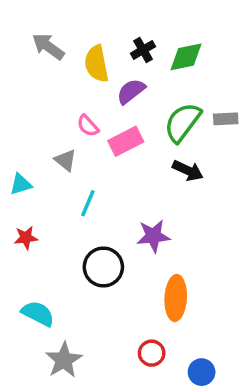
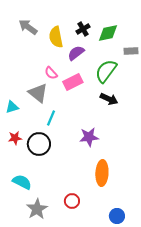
gray rectangle: (226, 119) -> (131, 51), moved
gray triangle: (65, 160) -> (38, 93), size x1.5
black circle: (103, 267) -> (39, 144), moved
red circle: (152, 353) -> (72, 201), moved

